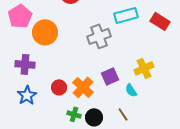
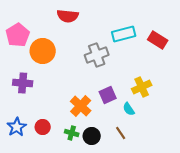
red circle: (59, 87) -> (43, 127), moved
blue star: (27, 95) -> (17, 127), moved

